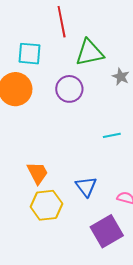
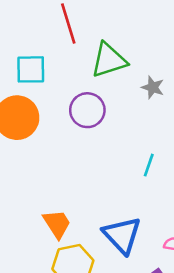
cyan line: (112, 135) -> (149, 165), turned -54
blue triangle: (86, 187) -> (122, 235), size x1.4

